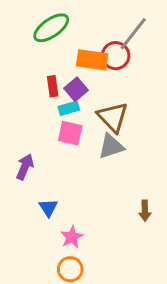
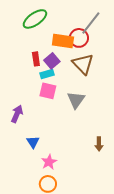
brown triangle: (113, 117) -> (83, 64), moved
gray triangle: (111, 146) -> (76, 100), turned -36

